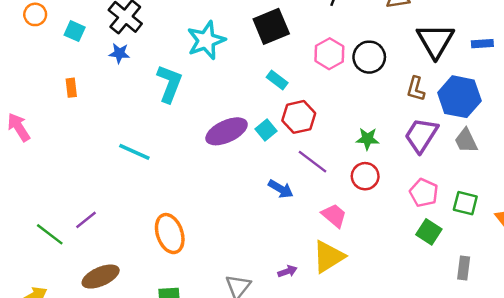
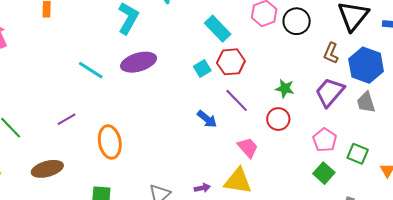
cyan rectangle: (277, 80) -> (218, 29), size x1.5
purple ellipse: (227, 131) -> (139, 62), moved
purple line: (86, 220) -> (67, 119), moved
yellow triangle: (328, 257) -> (238, 181), turned 32

